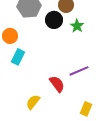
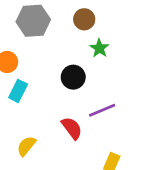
black circle: (54, 20) -> (73, 77), moved
yellow semicircle: (33, 102) -> (26, 146), moved

